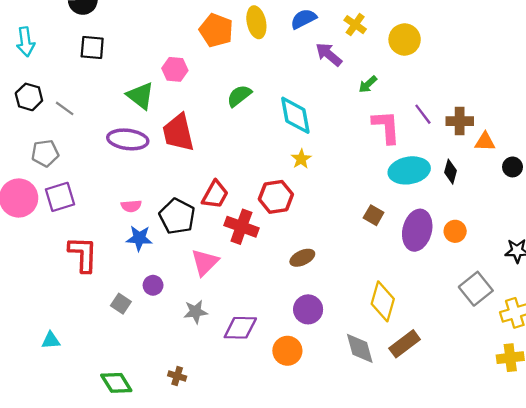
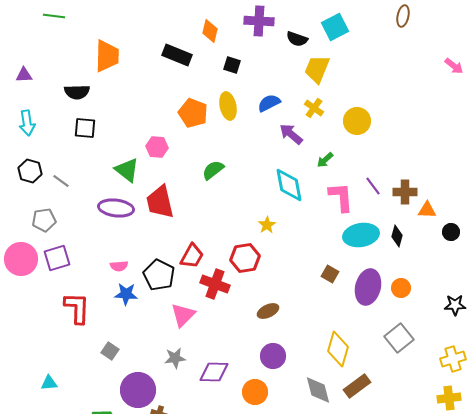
cyan diamond: (295, 115) -> (289, 185), moved
purple circle: (153, 285) -> (138, 390), moved, size x2.0
gray square: (476, 289) -> (399, 338), moved

